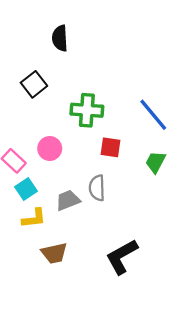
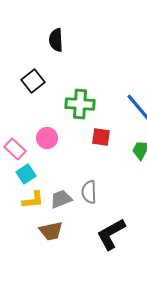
gray semicircle: (97, 188) -> (89, 192), moved
gray trapezoid: (68, 200) -> (61, 199), moved

